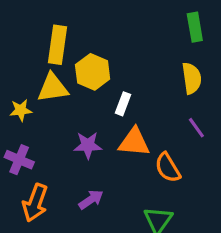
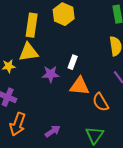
yellow hexagon: (93, 72) -> (64, 14), moved
purple star: (88, 145) -> (51, 74), moved
purple arrow: (91, 200) -> (53, 131), moved

